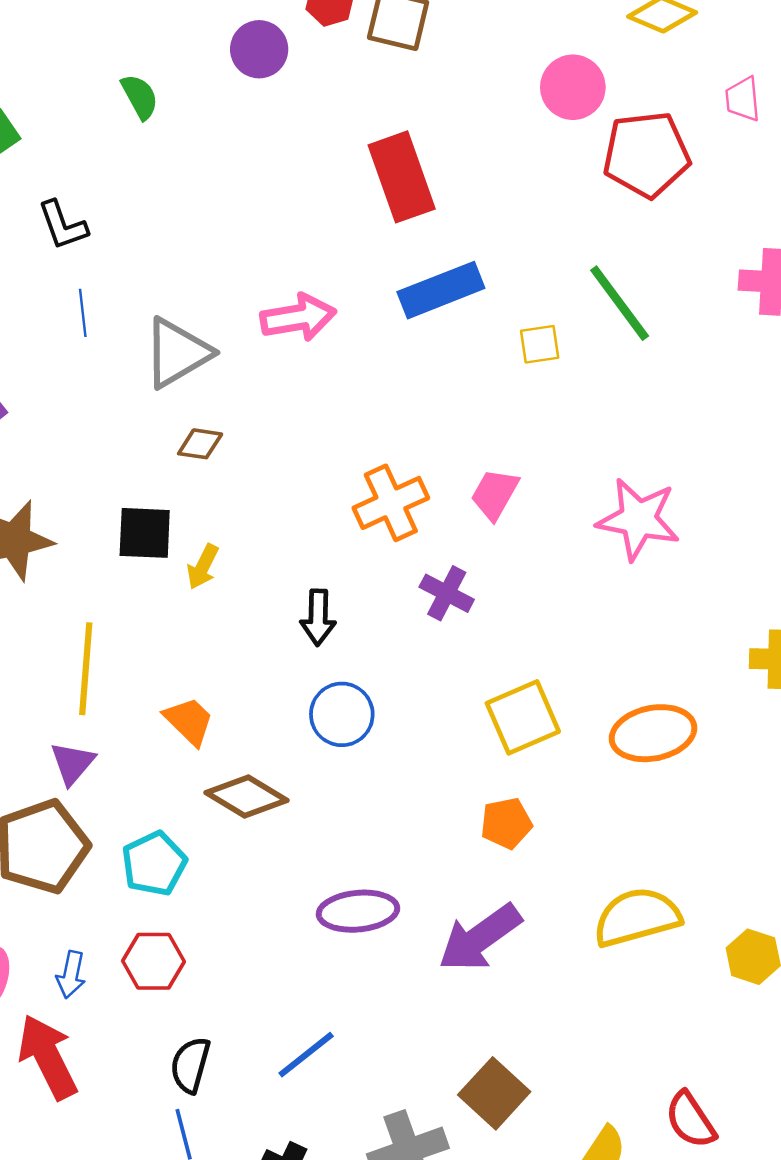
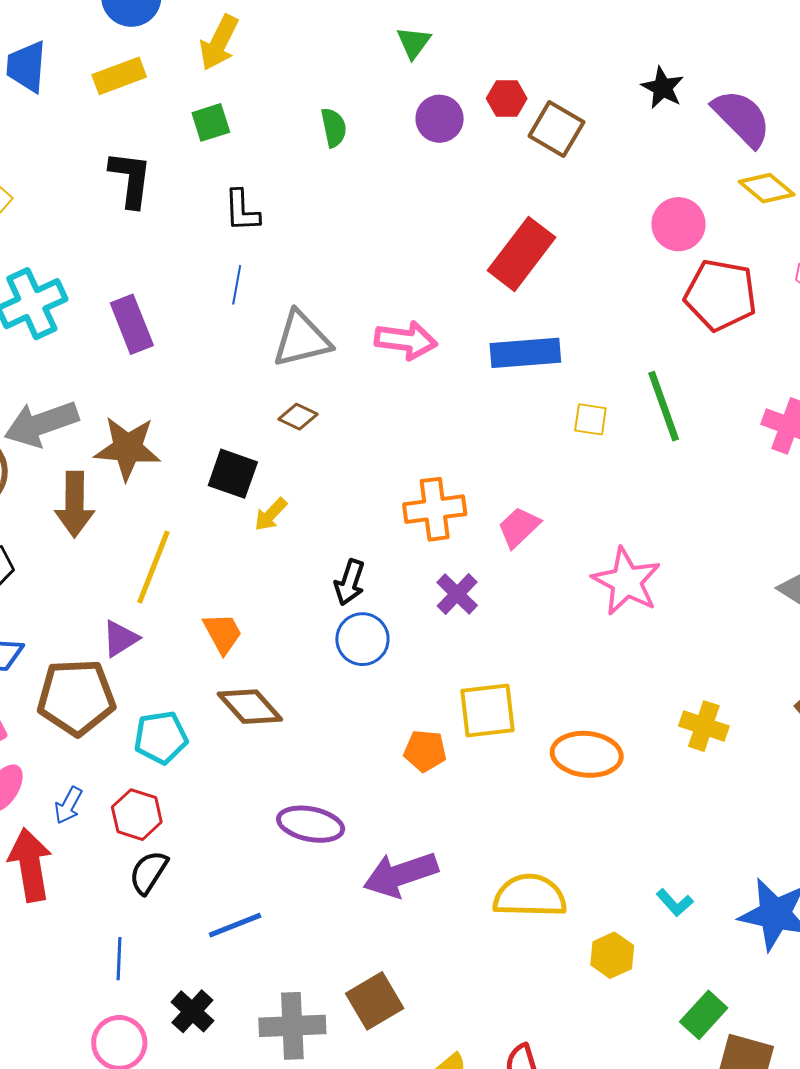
red rectangle: (402, 177) -> (522, 254), turned 40
blue circle: (342, 714) -> (362, 639), moved
orange pentagon: (506, 823) -> (425, 751), moved
black semicircle: (190, 1065) -> (149, 872), moved

